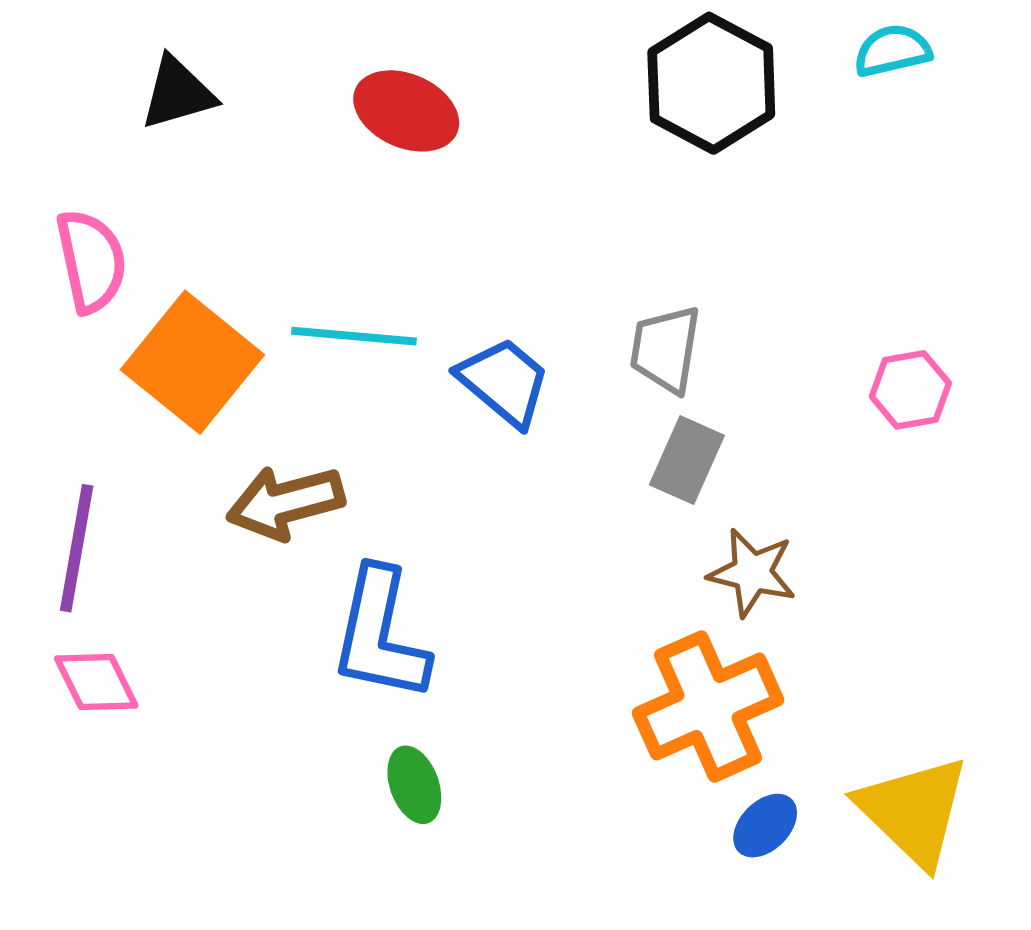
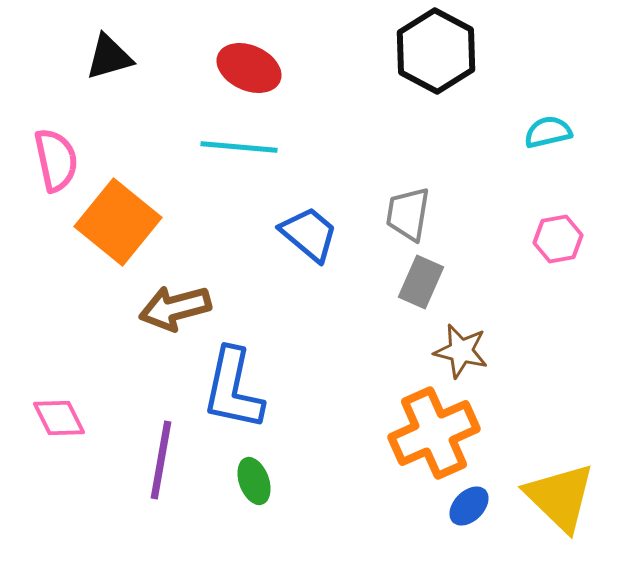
cyan semicircle: (892, 51) -> (548, 132), moved
cyan line: (354, 336) -> (239, 147), moved
purple line: (77, 548) -> (161, 460), moved

